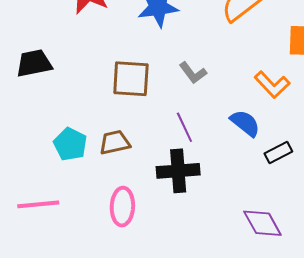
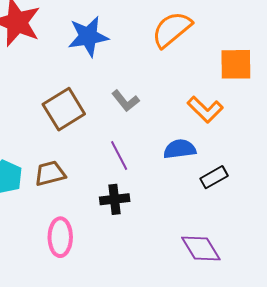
brown square: (131, 79) -> (64, 109), turned -33
blue semicircle: (245, 123) -> (180, 149), turned -44
black cross: (178, 171) -> (115, 199), size x0.7

